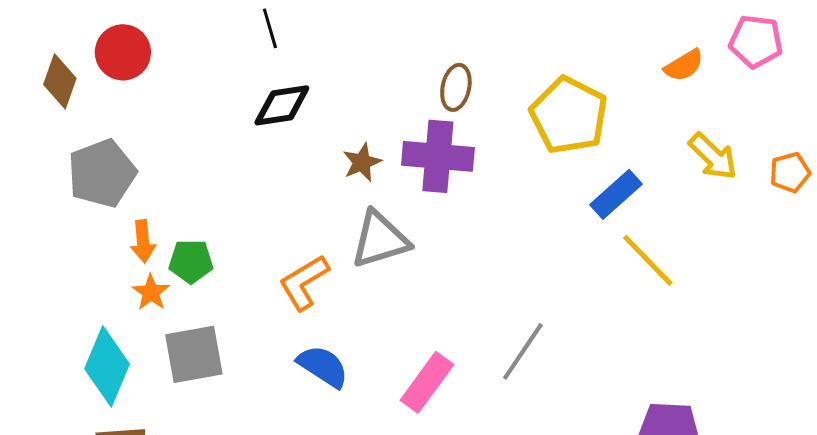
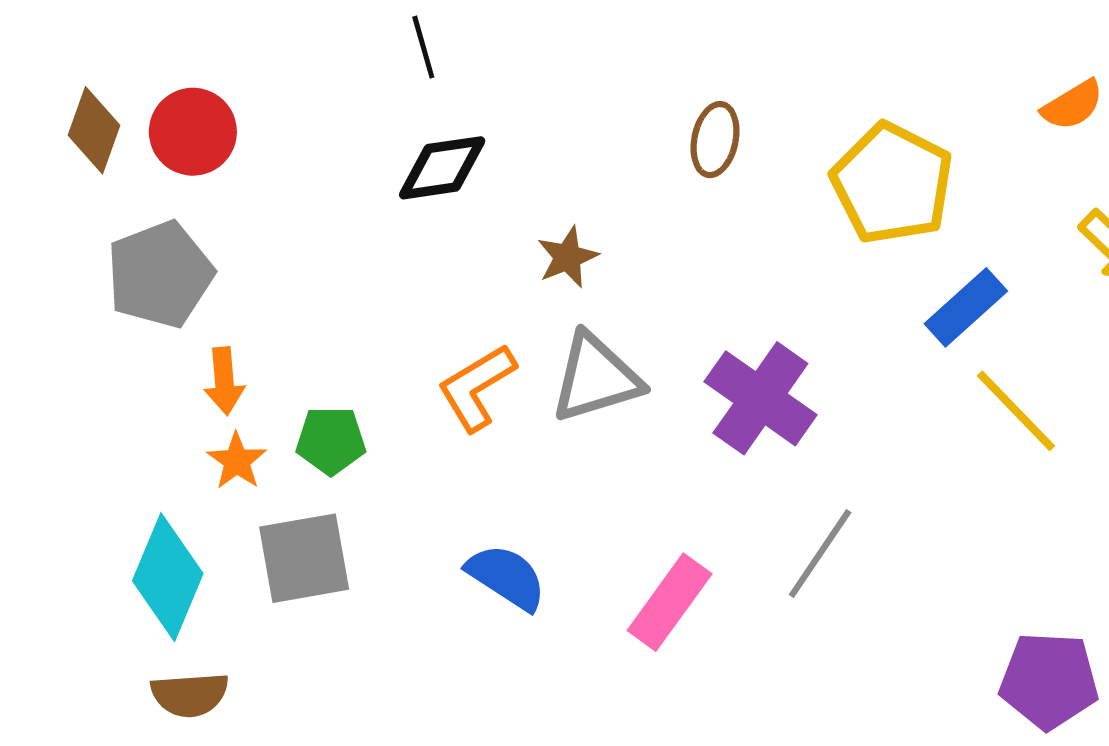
red circle: (123, 52) -> (193, 132), moved
purple cross: (438, 156) -> (760, 398), moved, turned 30
green pentagon: (191, 261) -> (331, 441), moved
orange L-shape: (304, 282) -> (477, 387), moved

